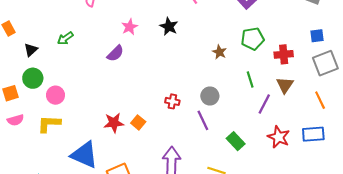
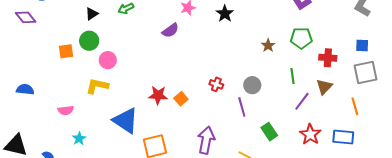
pink semicircle: (16, 120) -> (66, 110), moved

